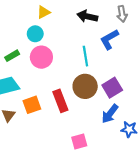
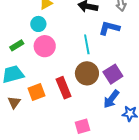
blue L-shape: (109, 39) -> (109, 28), turned 45

